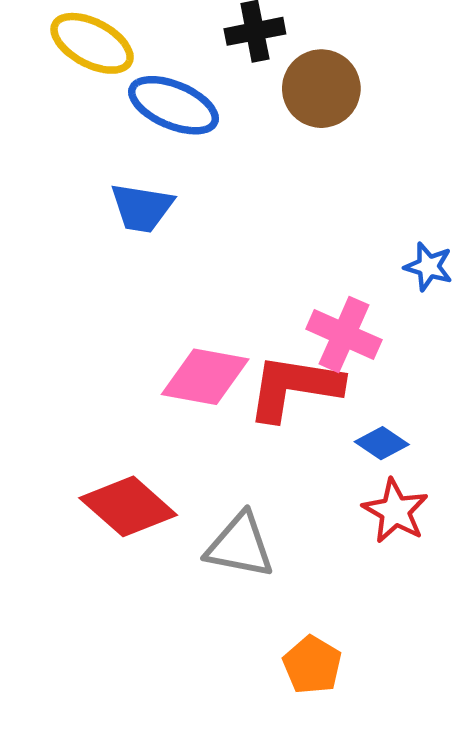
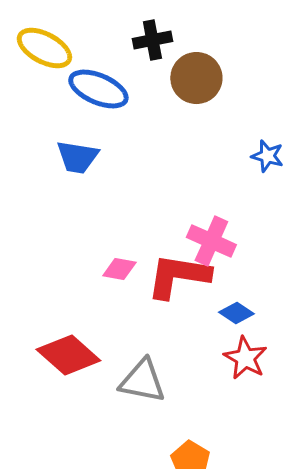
blue star: (428, 267) -> (267, 156), moved
pink diamond: (205, 377) -> (119, 269), size x0.6

